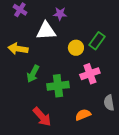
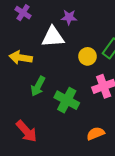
green cross: (58, 86) -> (67, 100), turned 35
red arrow: (42, 117) -> (26, 131), moved

